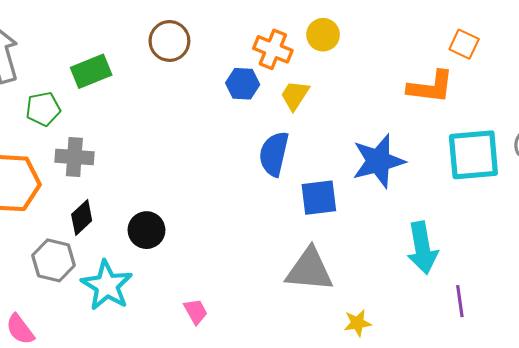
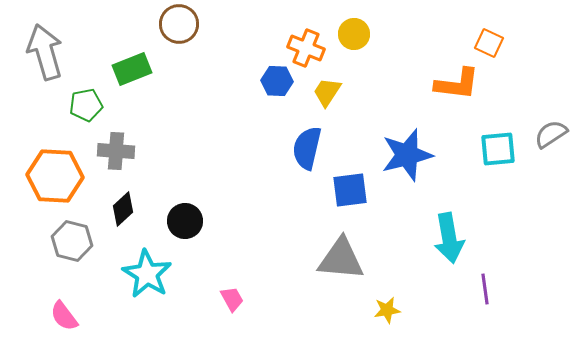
brown circle: (169, 41) -> (179, 24), moved
cyan square: (473, 155) -> (498, 149), size x0.7
gray hexagon: (54, 260) -> (72, 241), moved

